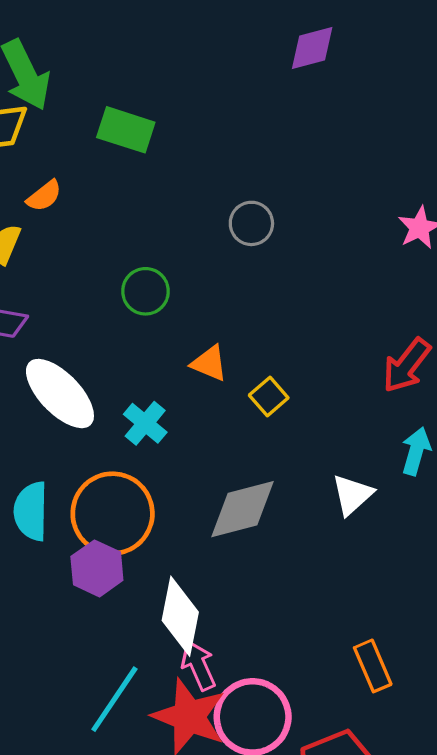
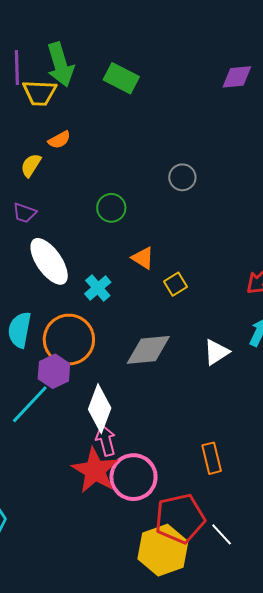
green rectangle: (126, 130) -> (121, 78), moved
cyan line: (114, 699) -> (30, 404), moved

